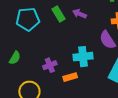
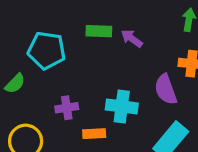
green rectangle: (58, 14) -> (99, 31), turned -70
cyan pentagon: (28, 19) -> (47, 50), moved

